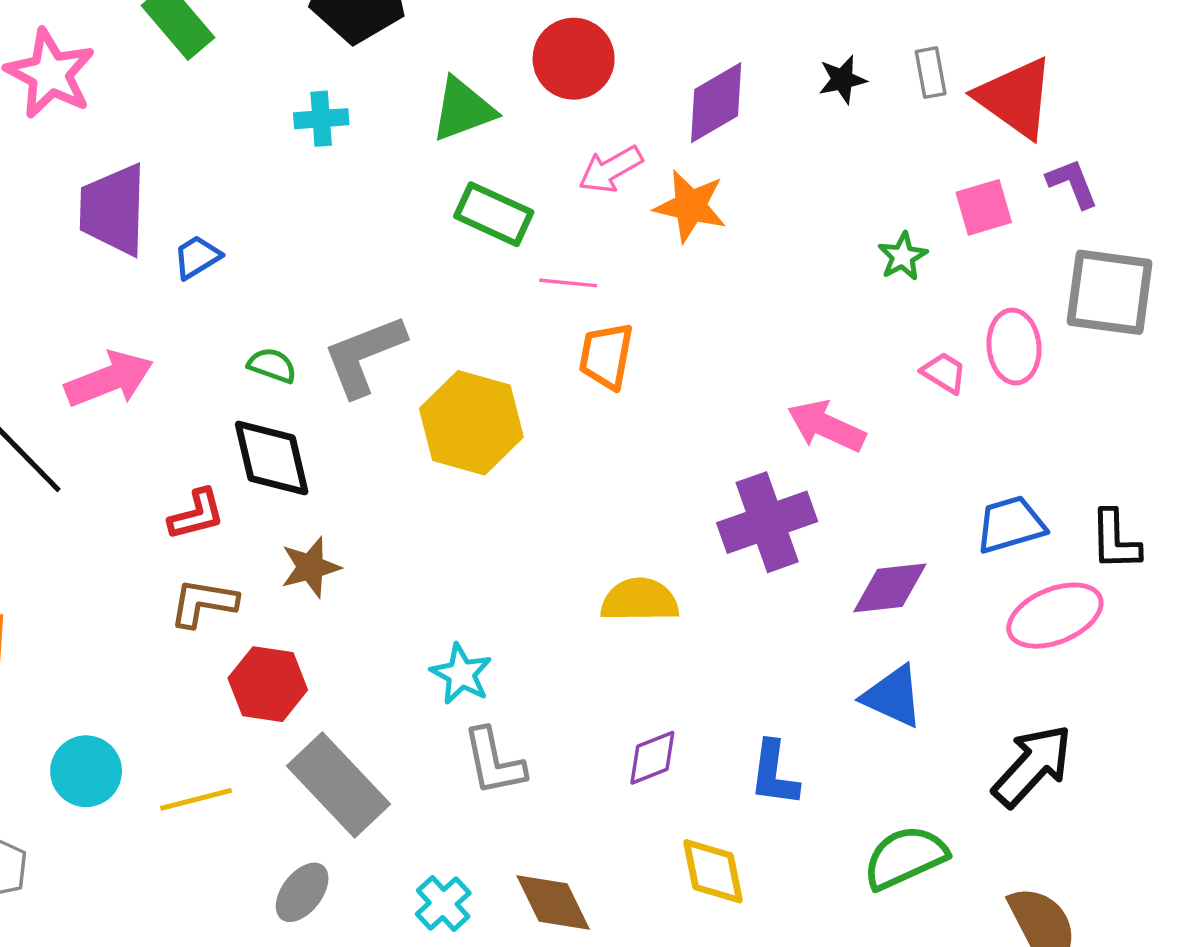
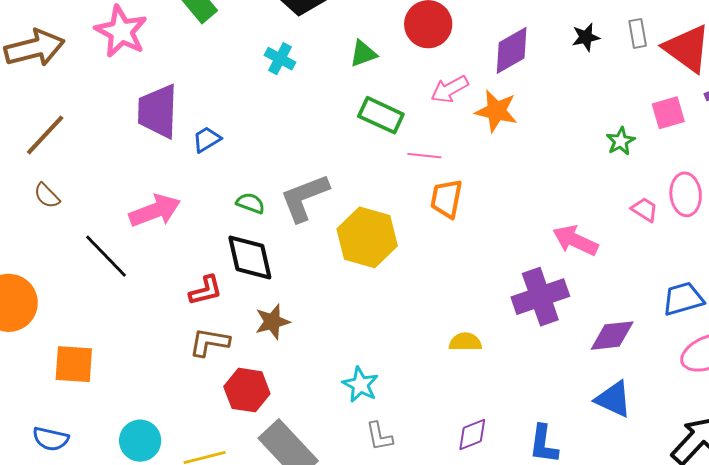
green triangle: (463, 109) -> (363, 54), size x0.7
cyan cross: (321, 119) -> (280, 59), turned 32
yellow semicircle: (640, 600) -> (465, 342), size x0.7
gray L-shape: (494, 762) -> (379, 436), size x0.7

